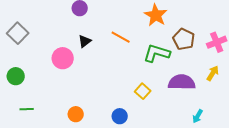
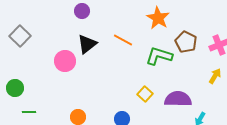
black triangle: (85, 41) -> (87, 44), size x1.5
green circle: (16, 76) -> (15, 88), moved
purple semicircle: (182, 82) -> (178, 99), moved

